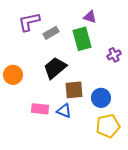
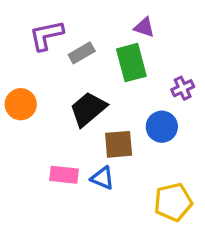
orange circle: (13, 75) -> (21, 104), moved
blue circle: (101, 98) -> (162, 127), moved

